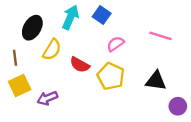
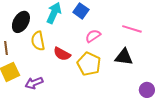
yellow semicircle: (52, 50) -> (38, 41), turned 138
black triangle: (156, 81) -> (124, 57), moved

